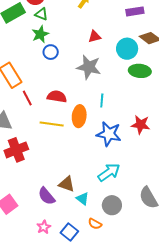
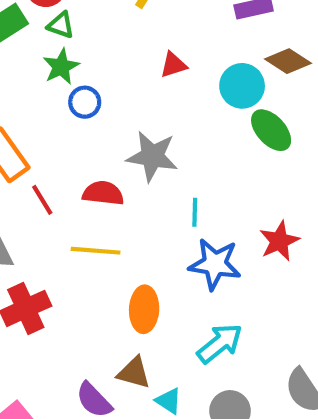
gray star: (89, 67) -> (152, 156), moved
green ellipse: (140, 71) -> (271, 130), turned 45
cyan line: (102, 100) -> (195, 212), moved
orange ellipse: (79, 116) -> (144, 309), moved
red star: (141, 125) -> (279, 241), turned -30

